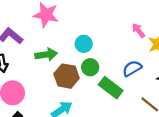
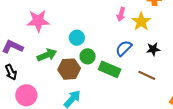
pink arrow: (138, 31) -> (121, 14), turned -112

